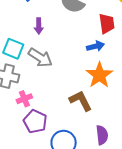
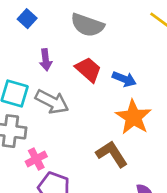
red trapezoid: (107, 24) -> (88, 70), moved, turned -35
blue arrow: (95, 46) -> (124, 79), turned 42

